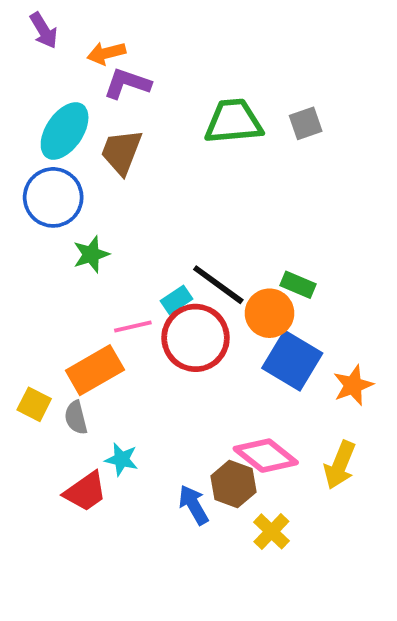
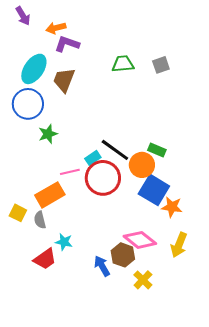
green trapezoid: (233, 121) -> (123, 64), size x0.7
orange star: (353, 385) -> (172, 207), moved, turned 30

